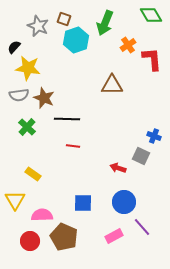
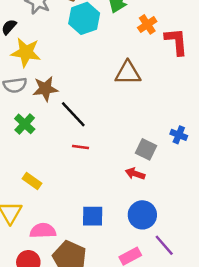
brown star: (44, 98) -> (45, 89), turned -30
black line: (67, 119) -> (73, 114), turned 45
gray square: (141, 156) -> (146, 149), moved

